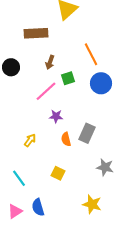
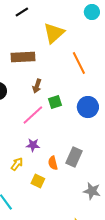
orange line: (91, 54) -> (79, 63), moved
purple star: (56, 116) -> (33, 145), moved
yellow square: (58, 173) -> (38, 181), moved

